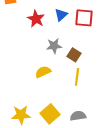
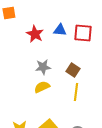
blue triangle: (61, 15) -> (60, 30), turned 48
gray star: (54, 46) -> (43, 67), moved

